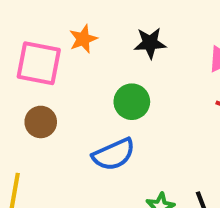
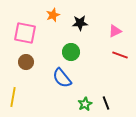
orange star: (83, 39) -> (53, 15), moved
blue semicircle: (114, 154) -> (62, 78), turned 75

